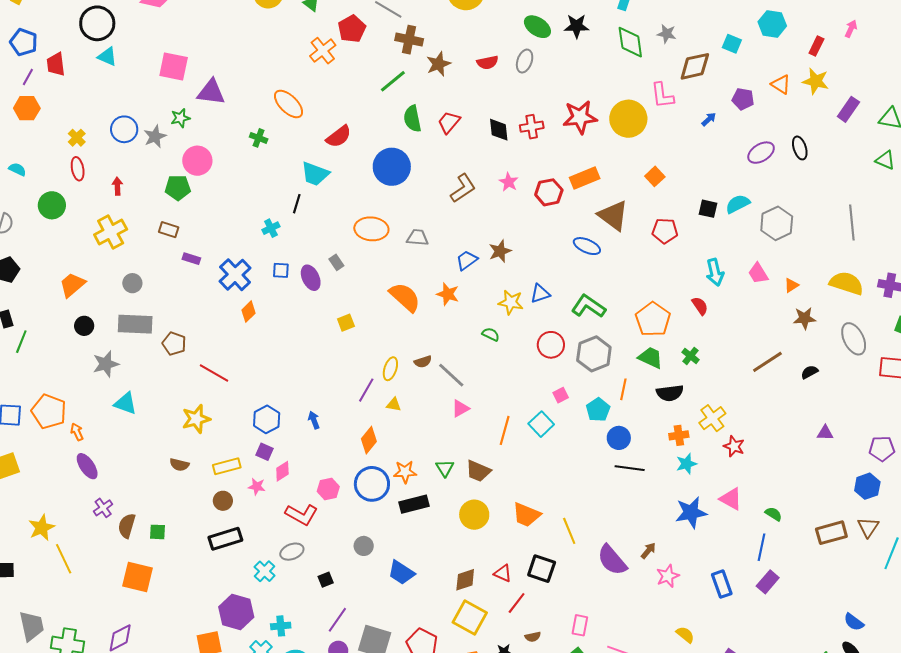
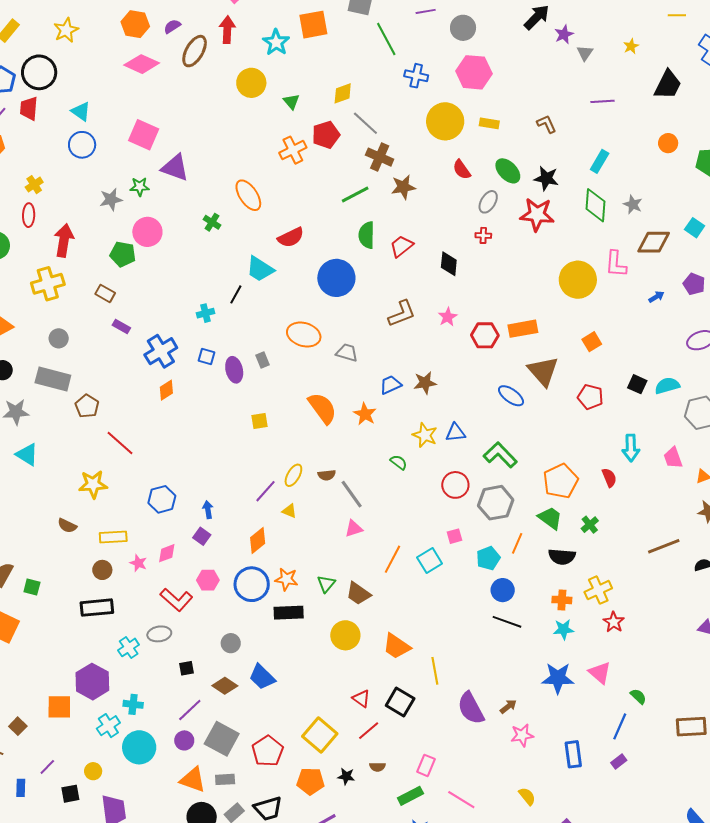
black circle: (97, 23) -> (39, 72), moved
red semicircle: (488, 62) -> (462, 170), moved, turned 55
red star: (580, 117) -> (537, 215), moved
red cross: (532, 127) -> (483, 235), moved, size x0.7
blue circle: (124, 129) -> (82, 145), moved
red arrow: (117, 186) -> (64, 240), size x1.8
purple square: (265, 452) -> (202, 536), moved
brown diamond: (465, 580) -> (225, 686), moved, turned 40
purple rectangle: (768, 582) -> (619, 762), size x0.7

